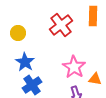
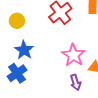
blue cross: (32, 85) -> (17, 73), moved

